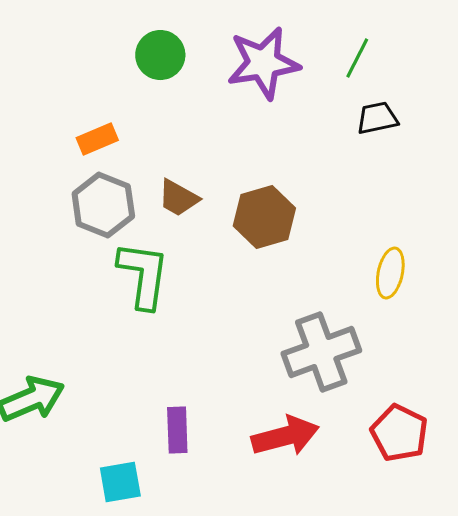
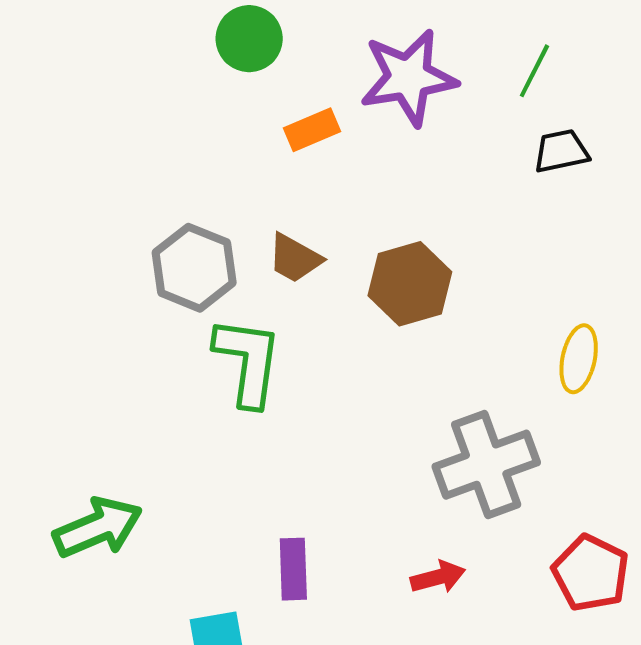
green circle: (160, 55) -> (249, 39), moved
orange rectangle: (97, 139) -> (312, 130), moved
red arrow: (285, 436) -> (438, 577), size x0.6

